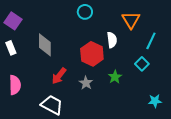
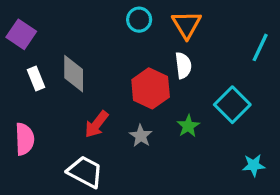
orange triangle: (131, 20) -> (187, 25), moved
cyan line: (151, 41) -> (260, 47), moved
white rectangle: (11, 48) -> (36, 79), moved
cyan square: (142, 64) -> (232, 105), size x1.5

